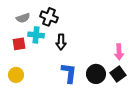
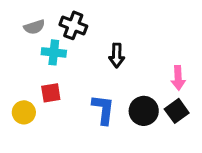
black arrow: (61, 42) -> (117, 55), moved
red square: (19, 44) -> (51, 93), moved

